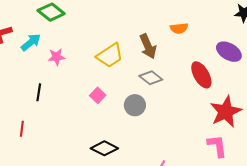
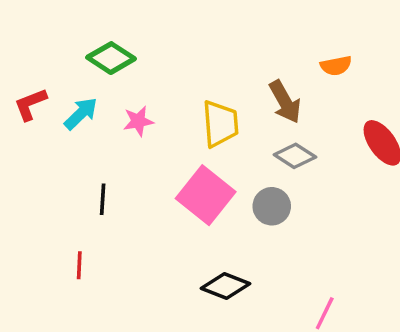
yellow trapezoid: (110, 55) -> (220, 124), turned -56
pink star: (56, 57) -> (138, 121), moved
pink square: (98, 95) -> (206, 195), size x2.0

